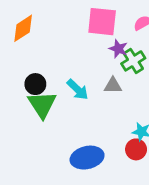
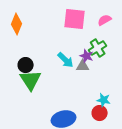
orange diamond: (23, 28) -> (17, 24), turned -35
purple star: (118, 49) -> (87, 56), moved
cyan arrow: (78, 90) -> (66, 60), moved

